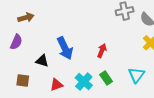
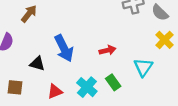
brown arrow: (26, 18) -> (29, 14), moved, turned -35
red arrow: (102, 51) -> (107, 50), turned 56
cyan triangle: (136, 75) -> (143, 67), moved

